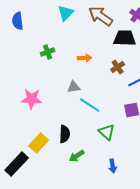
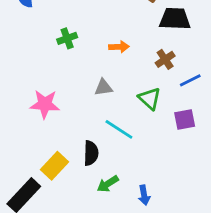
cyan line: (90, 105) -> (119, 129), moved
green triangle: (107, 132) -> (150, 99), moved
blue arrow: (113, 166) -> (144, 195), moved

